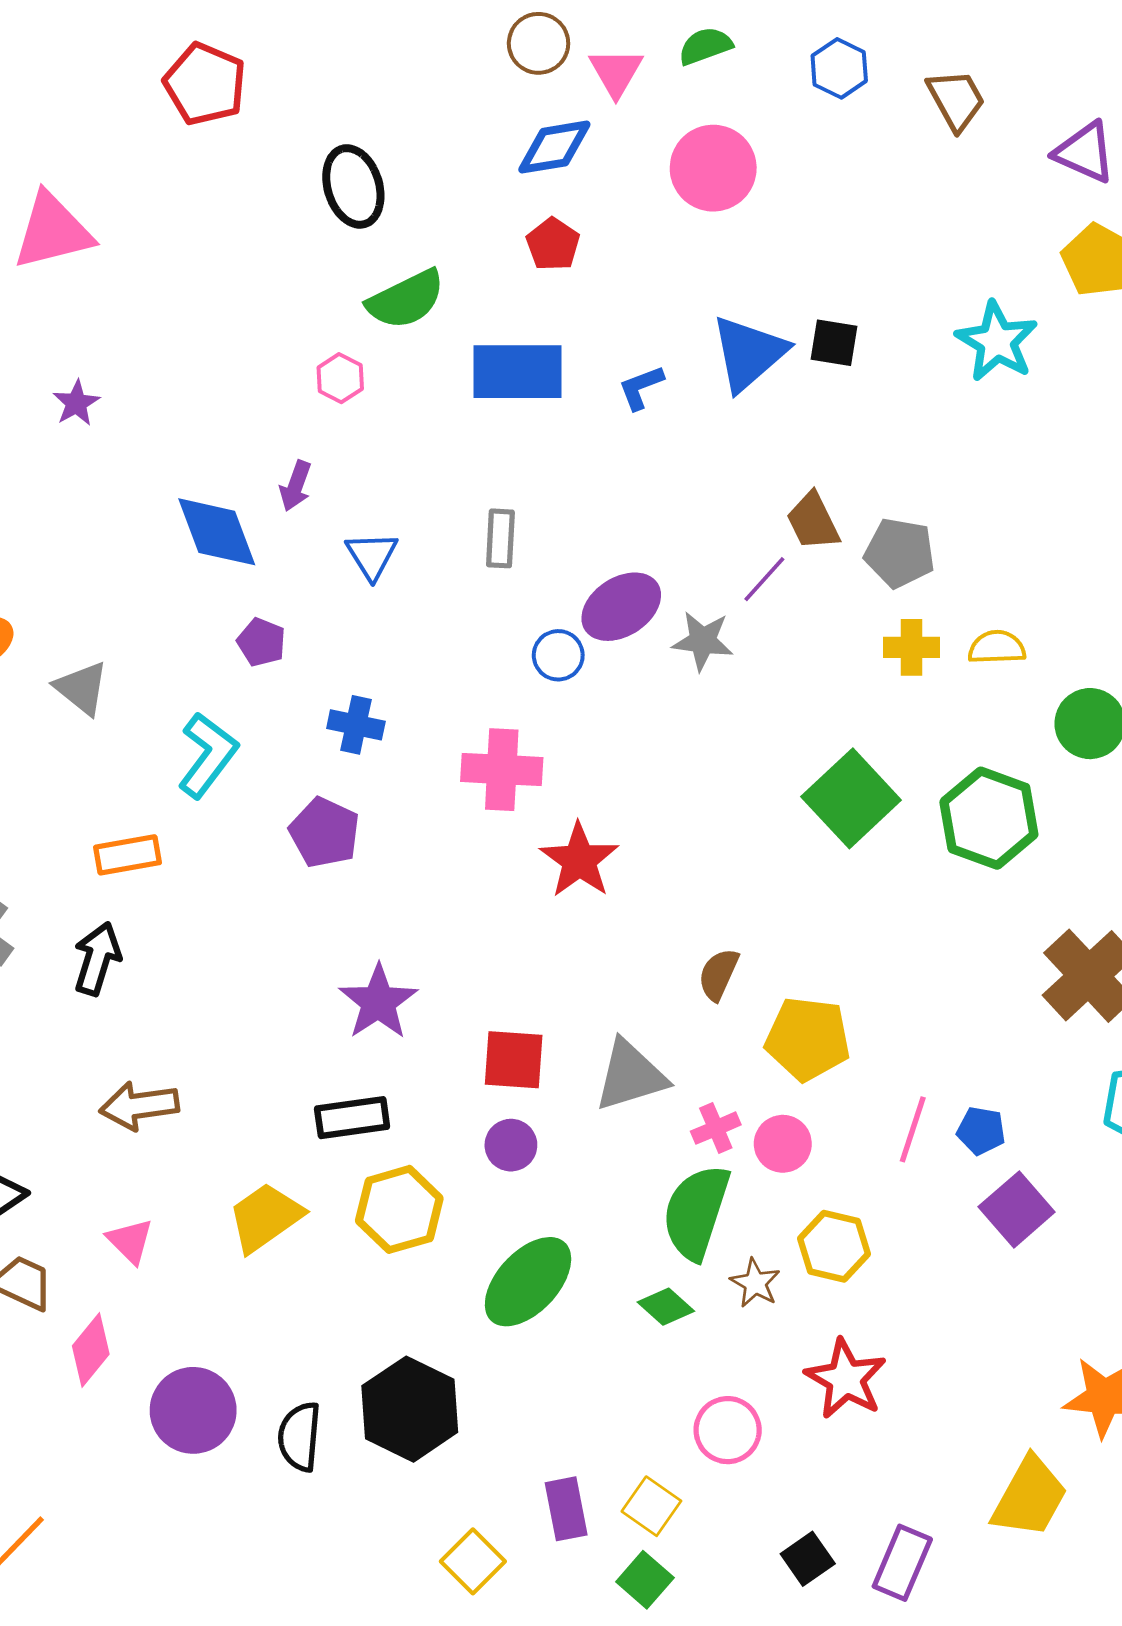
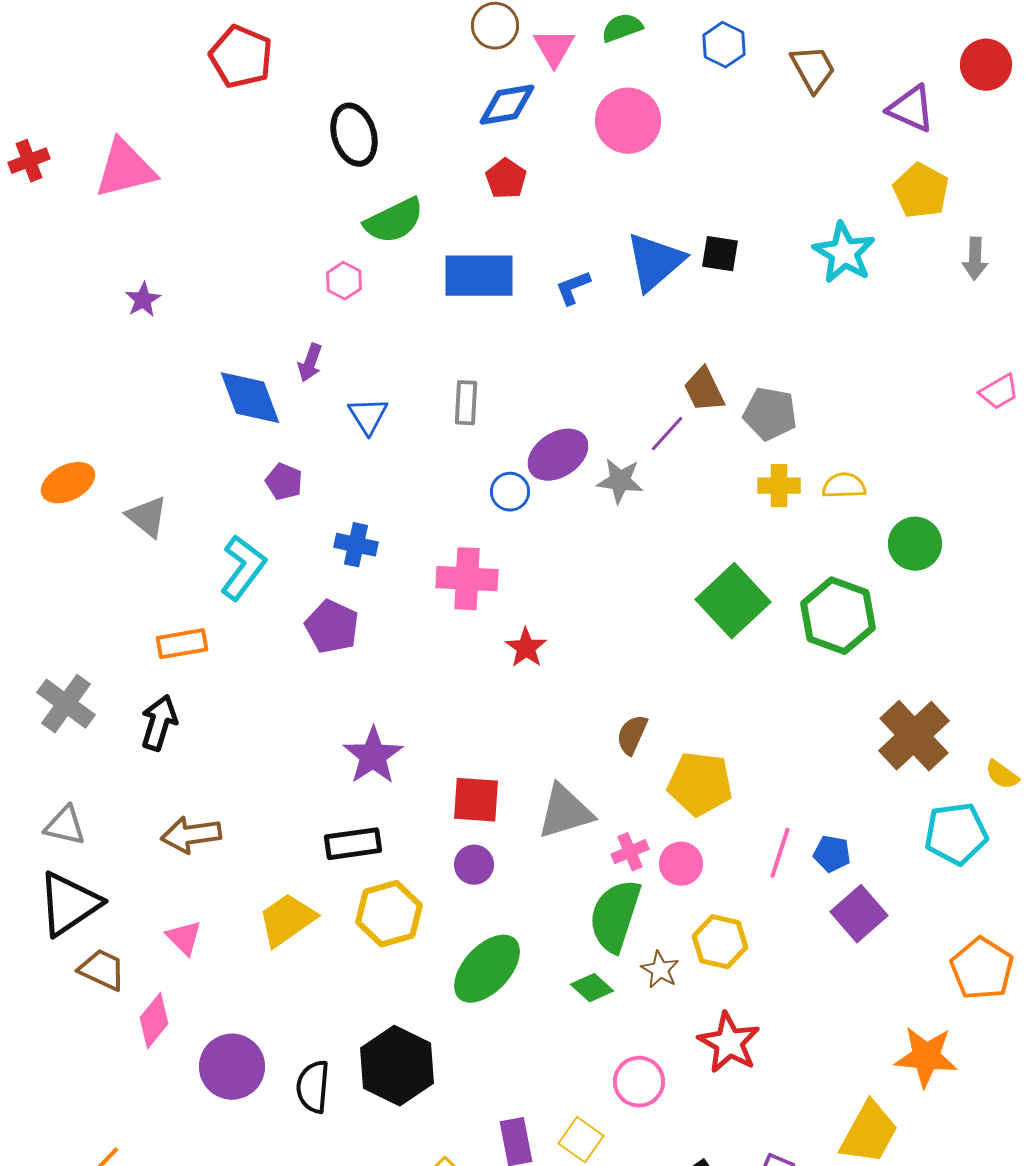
red star: (579, 860) -> (526, 648), size x0.7

